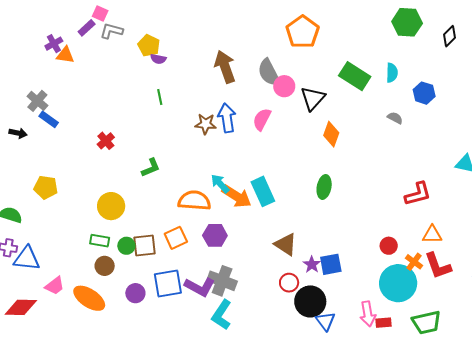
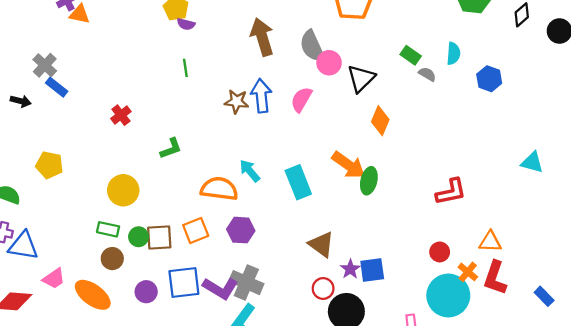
green rectangle: (355, 76) -> (411, 55), size x0.6
gray semicircle: (395, 118) -> (427, 74), moved
red L-shape: (418, 194) -> (451, 192), moved
orange arrow: (237, 196) -> (348, 165), moved
red L-shape: (438, 266) -> (495, 278), turned 36

